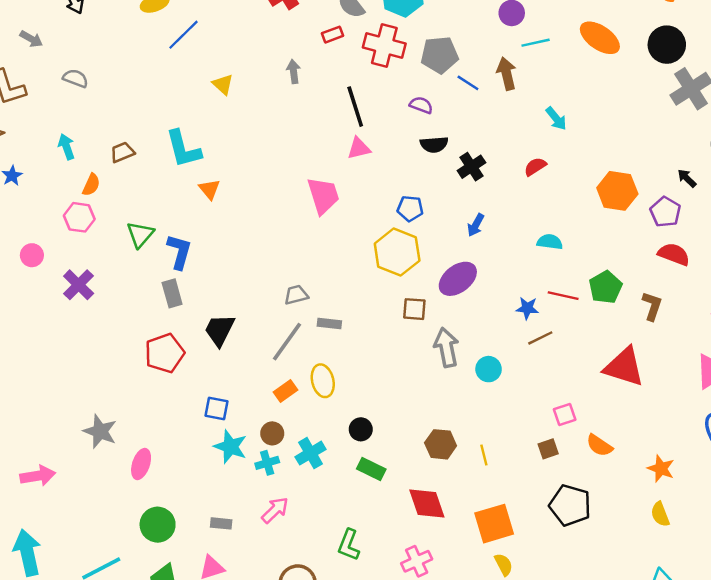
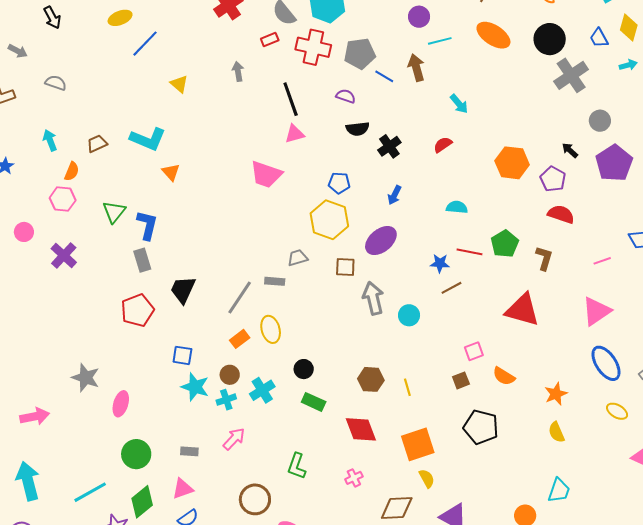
cyan L-shape: (183, 149) -> (148, 139), turned -51
pink trapezoid: (323, 196) -> (266, 174), turned 128
gray trapezoid: (296, 295) -> (298, 258), moved
orange star: (661, 468) -> (556, 394), turned 30
pink cross: (417, 561) -> (354, 478), size x0.7

